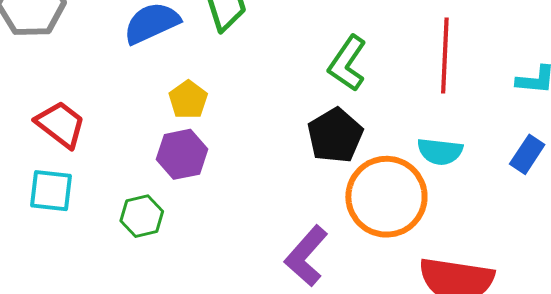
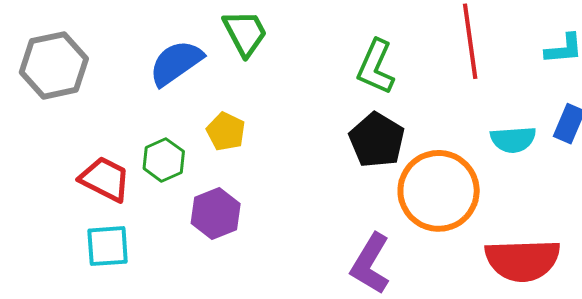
cyan semicircle: (440, 151) -> (513, 140), moved
purple hexagon: (182, 154) -> (216, 213), moved
green hexagon: (142, 216) -> (164, 160), moved

